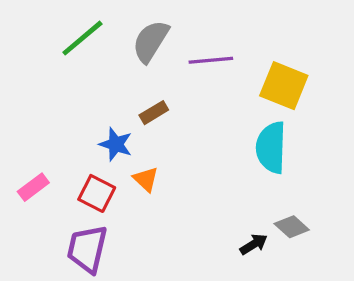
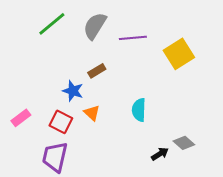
yellow square: (284, 86) -> (179, 54), turned 36
cyan semicircle: (271, 147) -> (139, 110), moved, size x0.7

